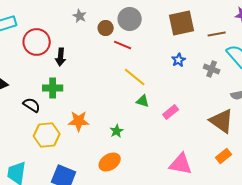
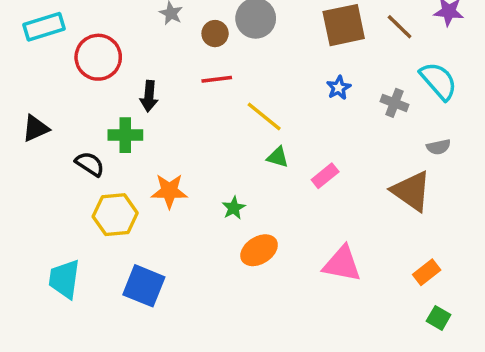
brown line: (217, 34) -> (400, 27), moved, turned 54
red line: (123, 45) -> (217, 79), moved, turned -30
black arrow: (61, 57) -> (149, 96), moved
orange rectangle: (224, 156) -> (427, 272), moved
orange ellipse: (110, 162) -> (259, 250), moved

